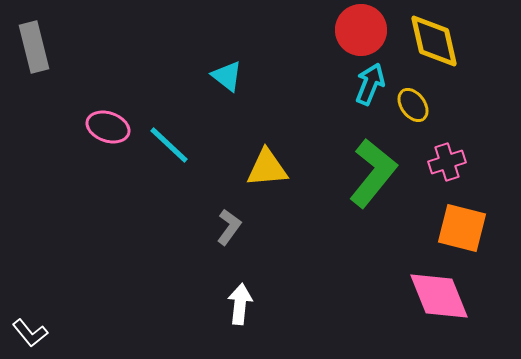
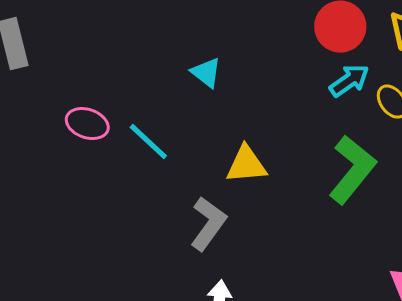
cyan arrow: (370, 84) -> (349, 81), turned 33
gray L-shape: (229, 227) -> (208, 224), size x1.5

